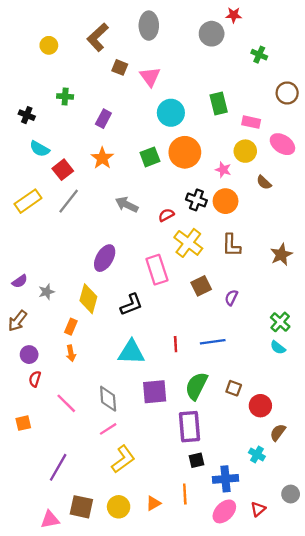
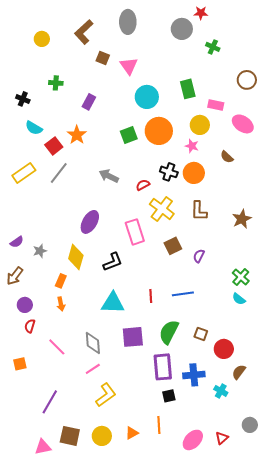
green cross: (259, 55) -> (213, 47), moved
yellow circle: (245, 151) -> (200, 125), moved
orange star: (102, 158) -> (77, 135), moved
blue cross: (226, 479) -> (194, 375), moved

